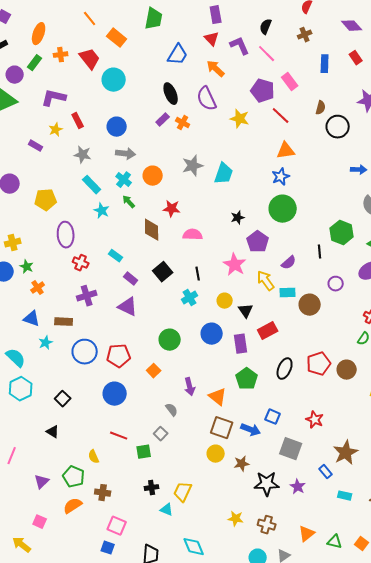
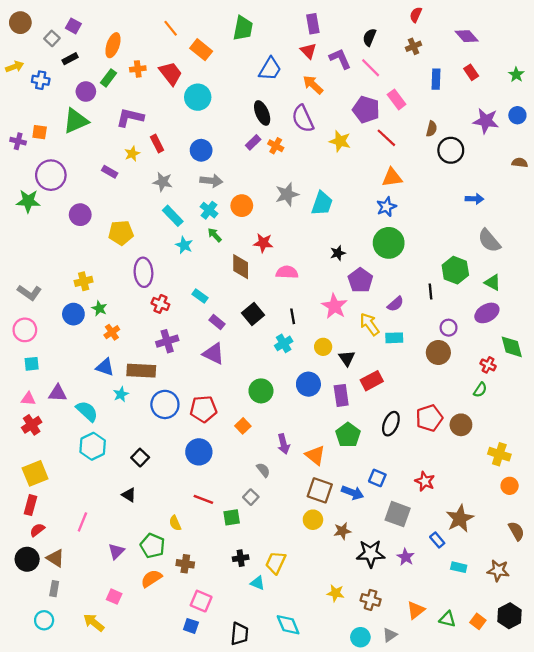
brown circle: (310, 305) -> (438, 352), moved
brown rectangle: (64, 322) -> (141, 371), size x1.4

